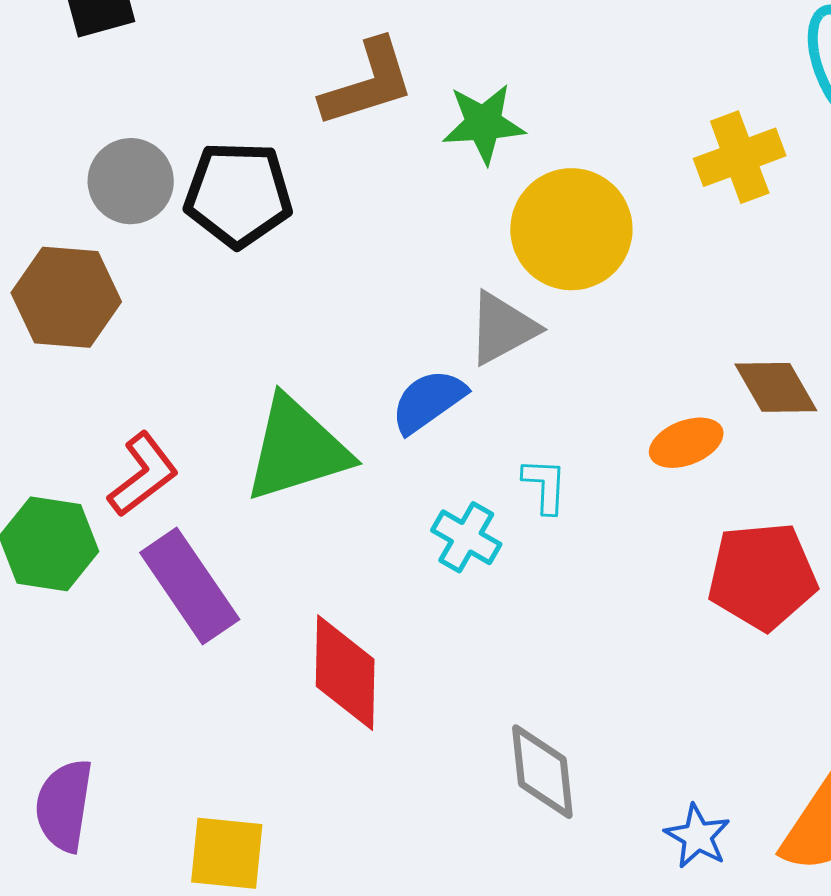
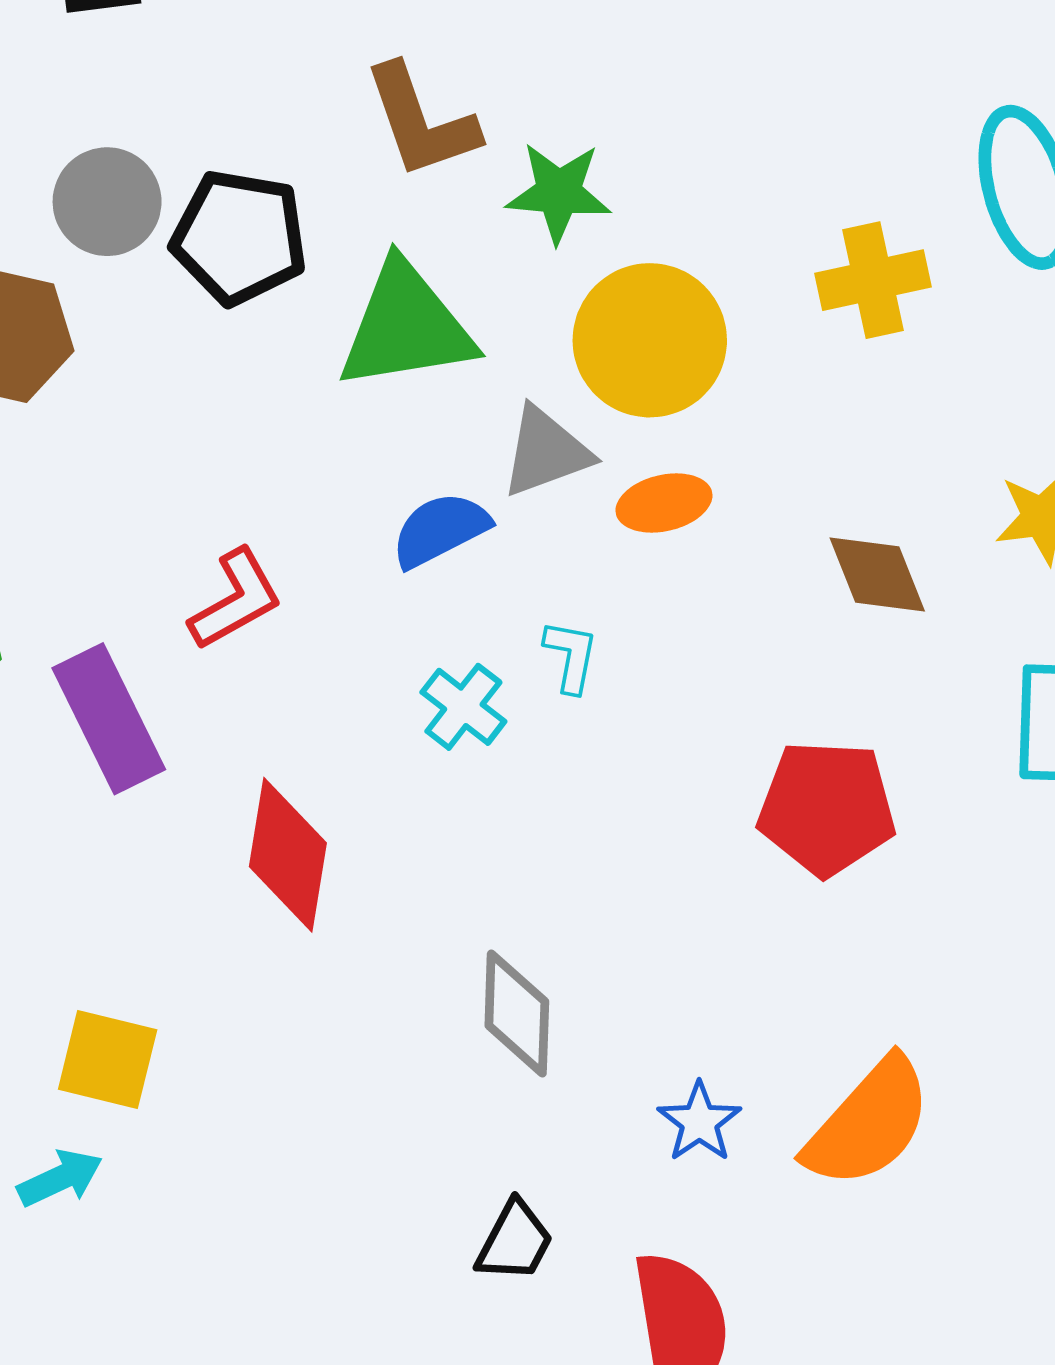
brown L-shape: (368, 83) -> (421, 121), turned 80
orange ellipse: (686, 443) -> (664, 503), moved
green triangle: (297, 449) -> (406, 326), moved
red L-shape: (143, 475) -> (236, 600), moved

